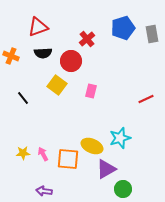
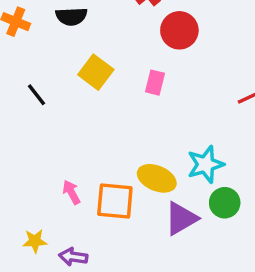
red circle: (71, 61) -> (179, 30), moved
yellow star: (23, 153) -> (35, 241), moved
green circle: (123, 189) -> (225, 203), moved

